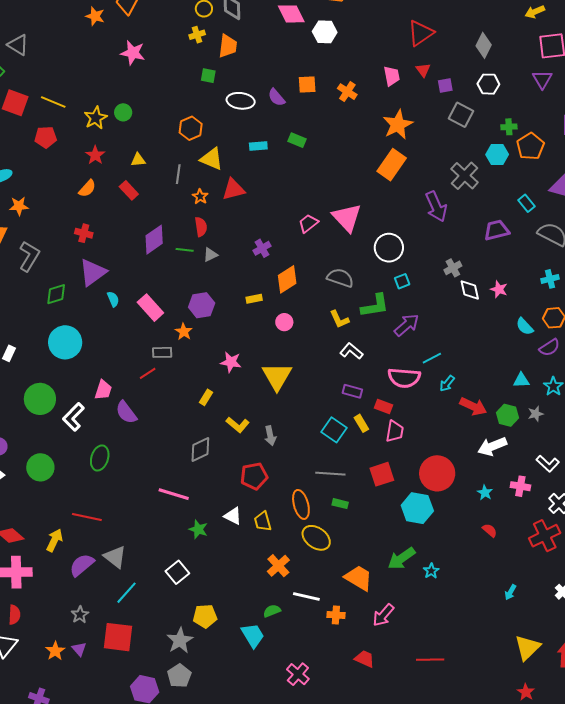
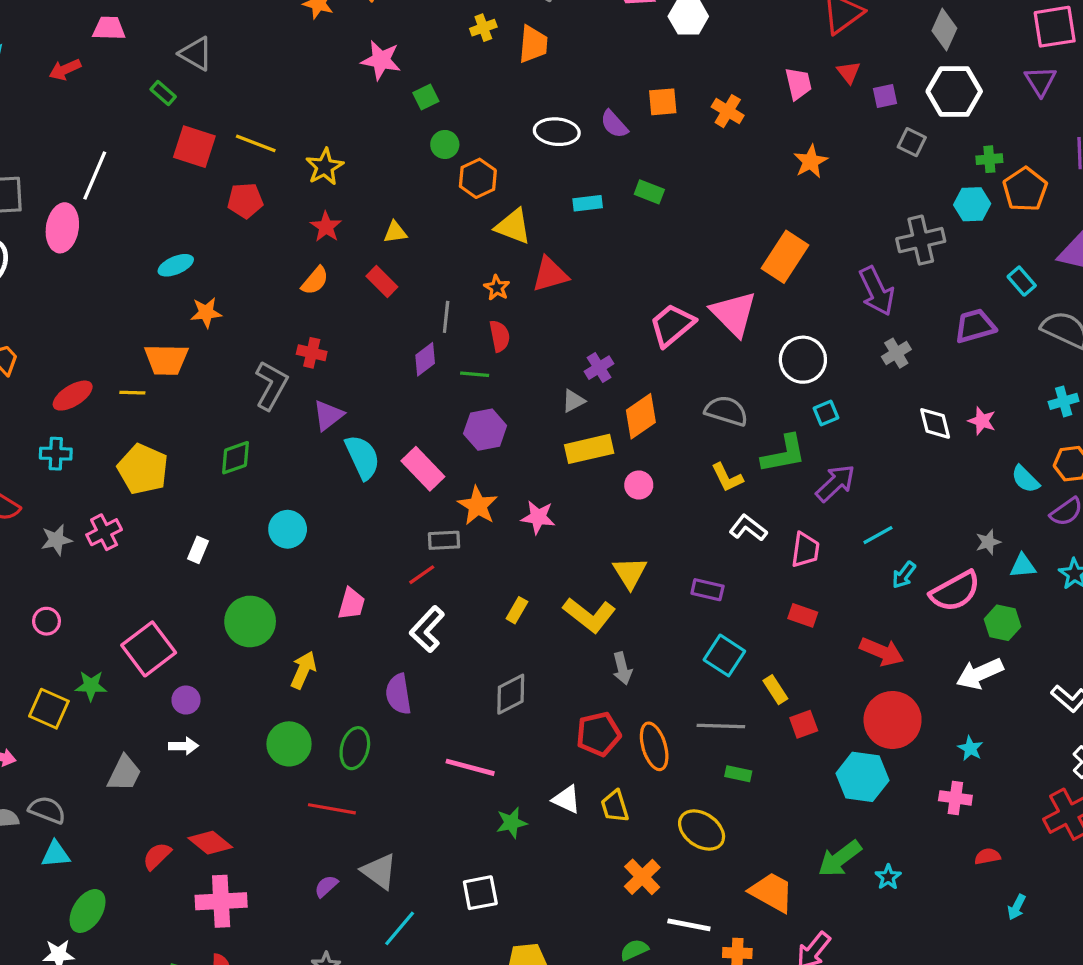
green square: (208, 76) -> (426, 97), moved, turned -35
white hexagon: (488, 84) -> (954, 91), size x1.5
green circle: (123, 112) -> (445, 144), moved
gray square: (461, 115) -> (912, 142), size x0.7
orange star: (398, 125) -> (811, 161), size x0.7
orange rectangle: (392, 165) -> (785, 257), moved
gray line: (178, 174) -> (446, 317), moved
gray cross: (465, 176) -> (921, 240), turned 36
pink trapezoid: (308, 223) -> (672, 325), size x1.4
purple diamond: (154, 240) -> (425, 359), size x0.7
gray triangle: (210, 255) -> (573, 401), moved
gray L-shape: (29, 256) -> (271, 385), moved
gray cross: (453, 268) -> (896, 353), moved
purple triangle: (93, 272) -> (328, 415), size x0.7
green diamond: (56, 294) -> (236, 458), moved
cyan semicircle: (113, 299) -> (362, 457), size x1.8
yellow rectangle: (254, 299) -> (589, 449), size x1.8
purple hexagon: (202, 305) -> (485, 430), moved
orange star: (184, 332) -> (478, 506), size x1.4
cyan circle: (65, 342) -> (288, 529), size x0.7
pink star: (231, 362) -> (538, 517), moved
yellow triangle: (277, 376) -> (630, 573), size x0.7
pink semicircle: (404, 378) -> (955, 591), moved, turned -32
purple rectangle: (352, 391) -> (707, 590), moved
red arrow: (473, 406) -> (882, 652), moved
purple semicircle: (126, 412) -> (398, 694), moved, turned 30
gray star: (536, 414) -> (988, 542), moved
white L-shape: (73, 417) -> (427, 629), moved
yellow rectangle: (361, 423) -> (775, 690), moved
yellow L-shape: (238, 425) -> (589, 615), moved, size x1.4
pink trapezoid: (395, 431) -> (805, 550), moved
green ellipse: (100, 458) -> (355, 748), moved
green circle: (40, 467) -> (289, 744), moved
red square: (382, 474) -> (804, 724), size x0.7
pink cross: (520, 486) -> (955, 798), moved
orange ellipse: (301, 504) -> (654, 746), moved
green star: (198, 529) -> (512, 823), turned -30
red semicircle: (490, 530) -> (987, 856), moved, turned -49
yellow arrow: (54, 540) -> (303, 670), moved
purple semicircle: (82, 565) -> (326, 886), size x0.6
white square: (177, 572) -> (480, 893), turned 30

